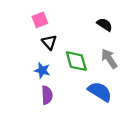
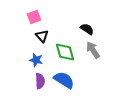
black semicircle: (105, 25) -> (87, 29), moved
blue semicircle: (100, 92) -> (64, 80), moved

